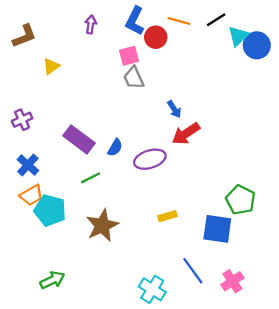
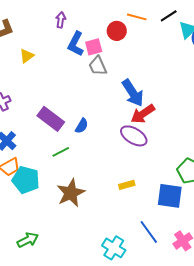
blue L-shape: (135, 21) -> (76, 44), moved
blue arrow: (174, 109) -> (133, 93), size x1.8
purple ellipse: (150, 159) -> (134, 136), moved, turned 48

